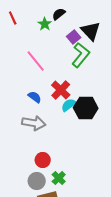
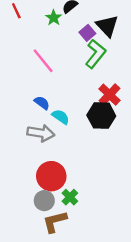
red cross: (61, 90) -> (109, 95), moved
cyan semicircle: (69, 105) -> (61, 117), moved, turned 70
red circle: (43, 160) -> (51, 176), size x1.6

